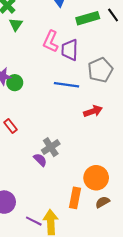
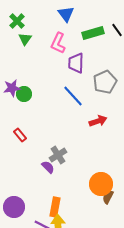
pink L-shape: (51, 41) -> (58, 43), moved
blue line: (67, 85) -> (73, 96), turned 40
orange rectangle: (75, 198) -> (55, 207), moved
brown semicircle: (102, 202) -> (108, 197), moved, turned -32

